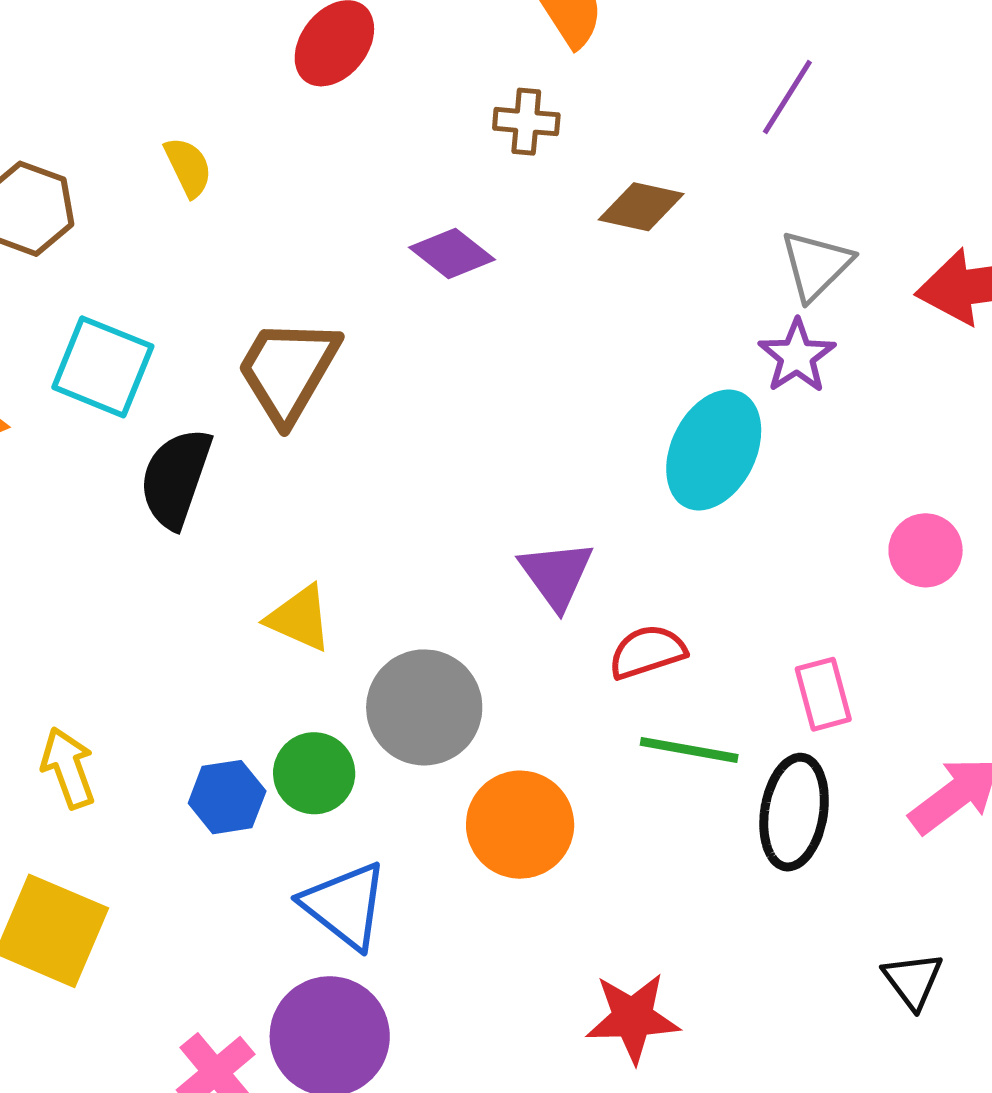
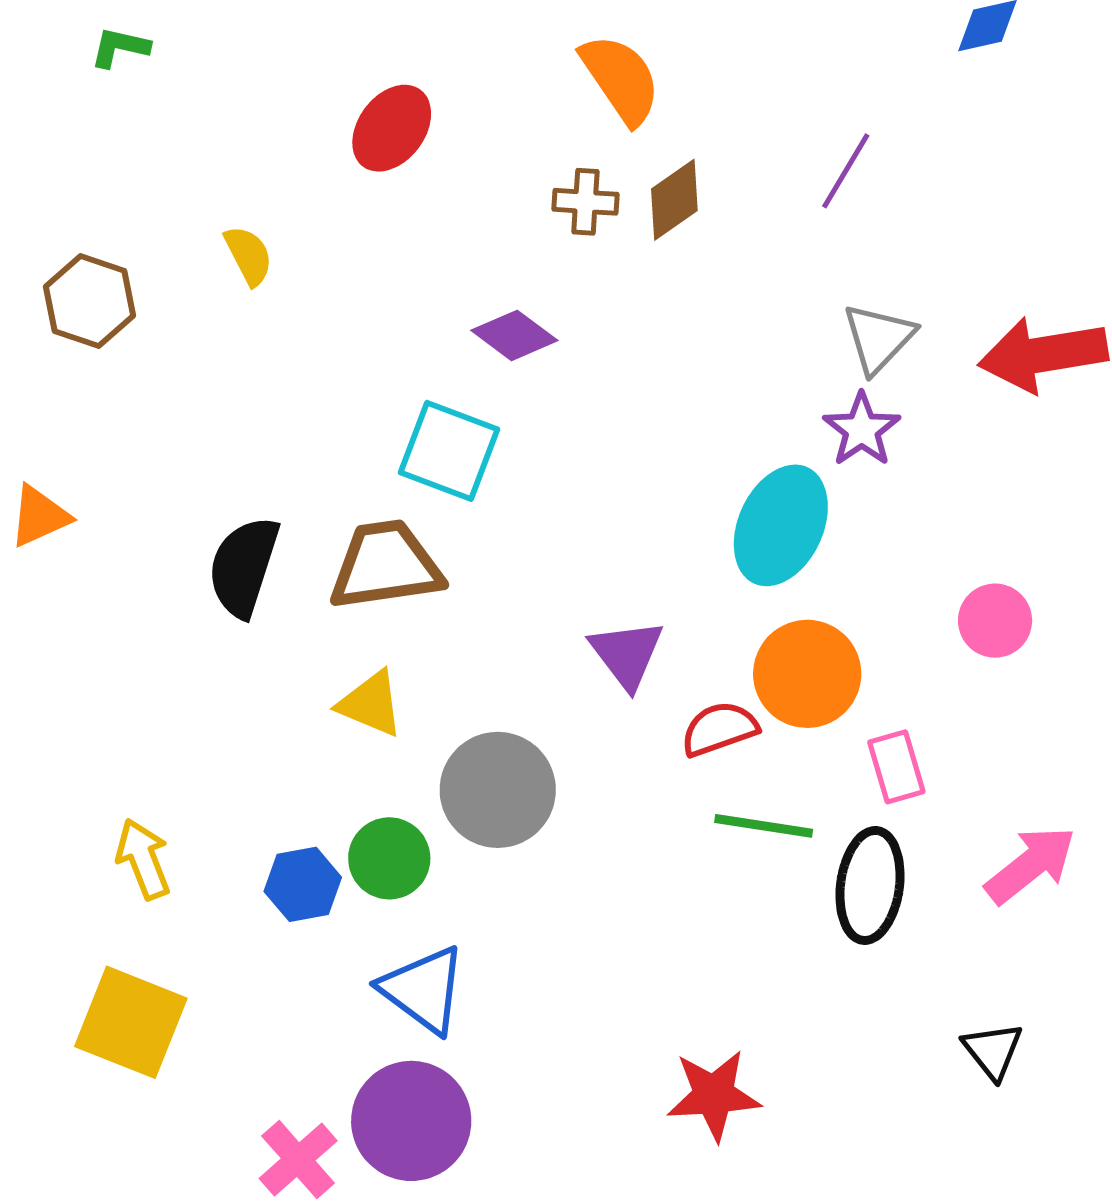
brown diamond: (641, 207) -> (674, 200), moved, turned -46
cyan square: (103, 367) -> (449, 451), moved
brown trapezoid: (288, 370) -> (386, 565), moved, turned 53
orange circle: (520, 825) -> (807, 674), moved

